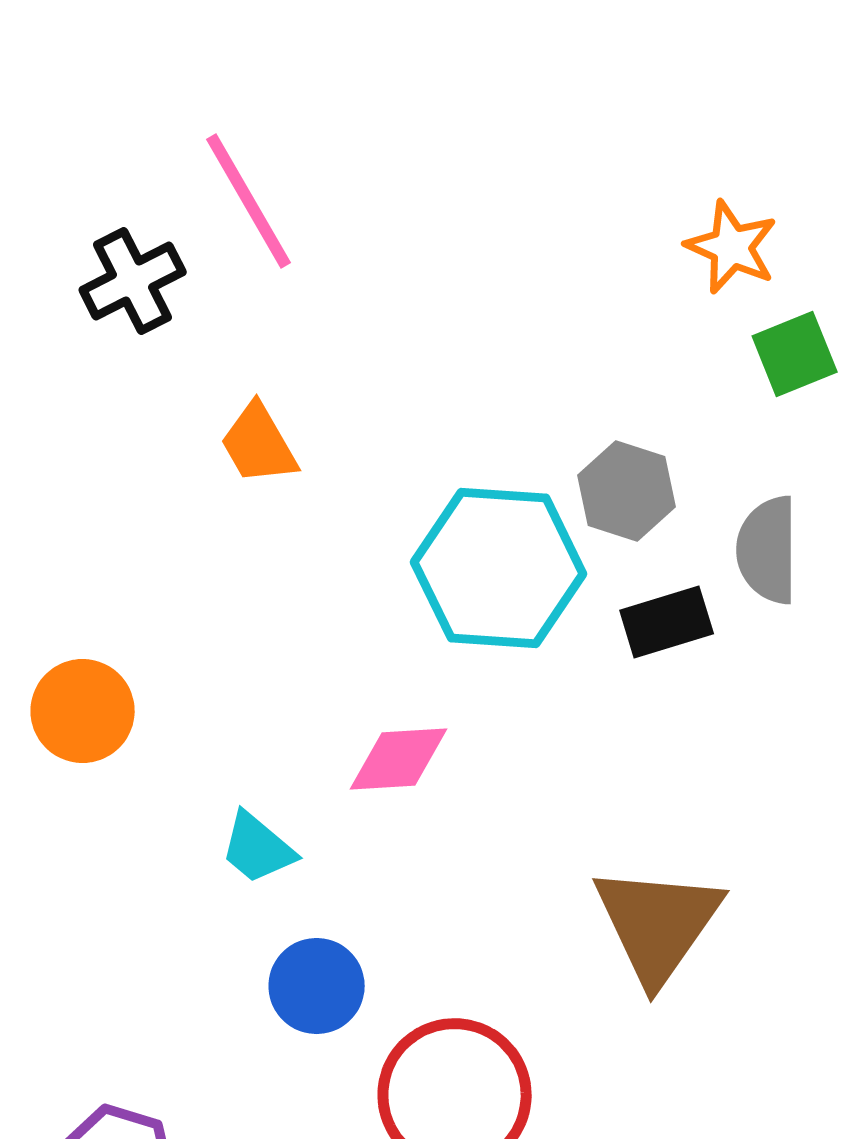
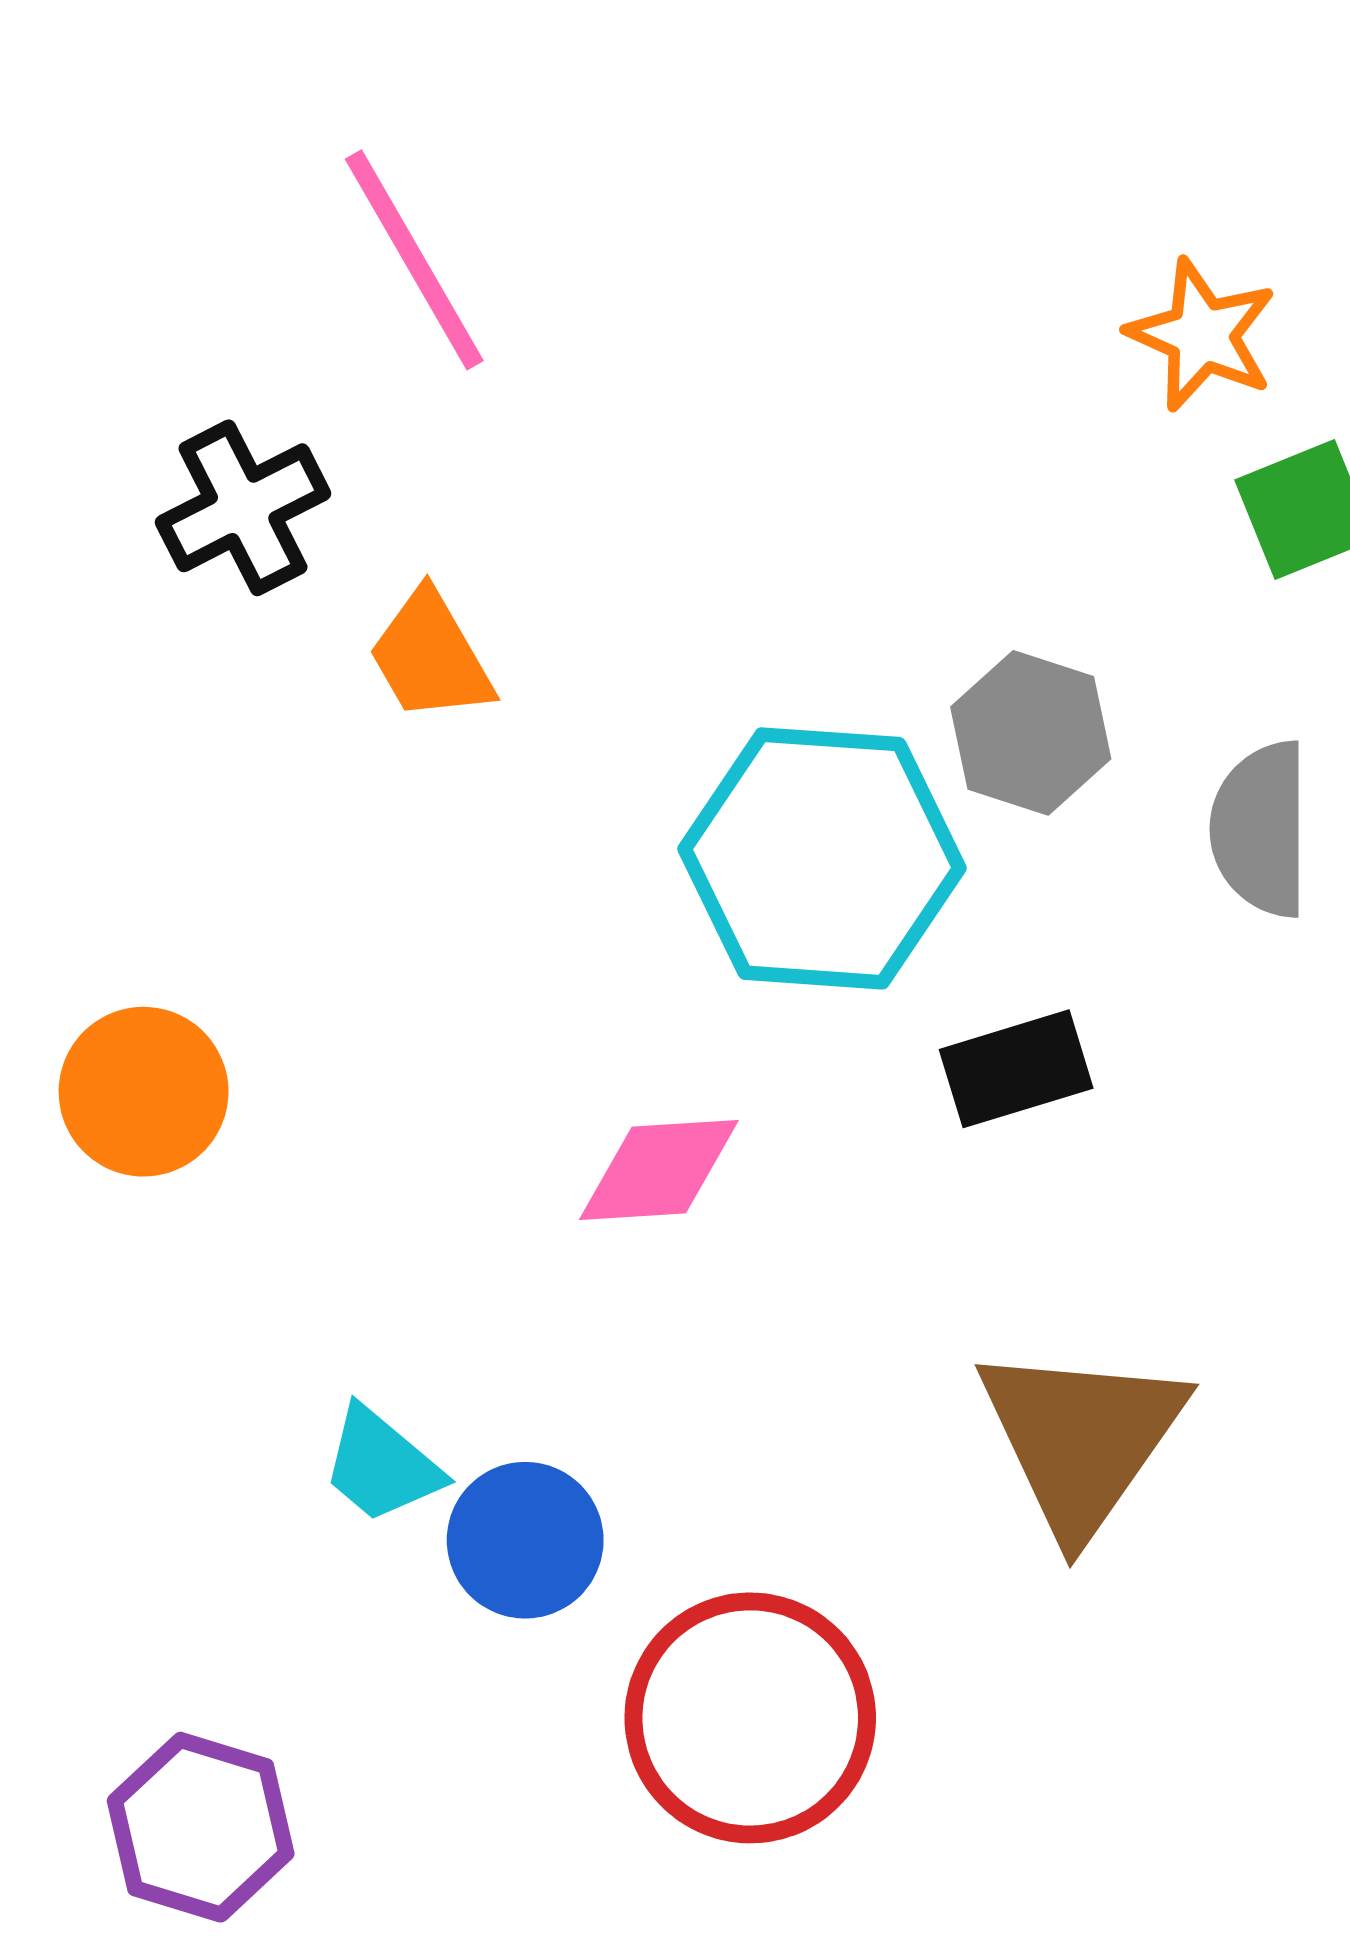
black cross: (133, 281) -> (243, 508), moved
black rectangle: (667, 622) -> (1016, 1069), moved
cyan trapezoid: (258, 848) -> (382, 1465), moved

